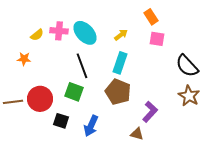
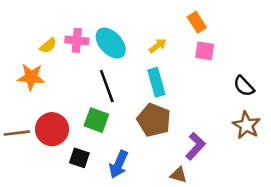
orange star: (24, 59) -> (31, 77), size x1.5
cyan rectangle: (120, 63) -> (156, 82), turned -35
black semicircle: (187, 66) -> (244, 86), size x0.7

